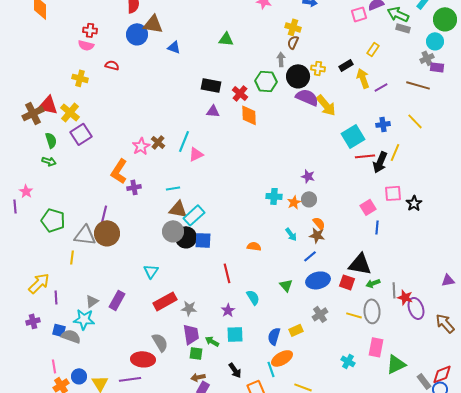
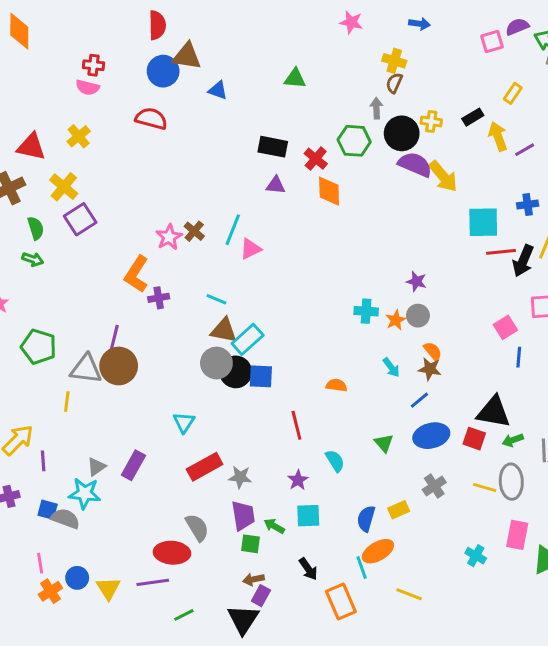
red semicircle: (112, 65) -> (151, 119), moved, size x1.5
yellow cross: (80, 78) -> (79, 136), turned 35
red triangle: (48, 105) -> (31, 147), moved
cyan square: (353, 136) -> (483, 222), turned 30
cyan line: (173, 188) -> (216, 299), turned 32

